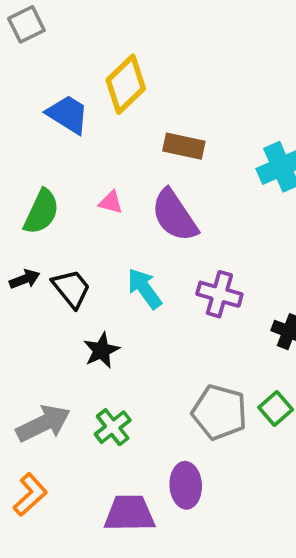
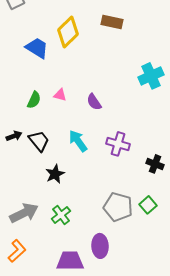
brown rectangle: (184, 146) -> (112, 22), moved
green semicircle: (41, 212) -> (34, 100), moved, size x0.7
purple semicircle: (174, 215) -> (94, 102), size x0.6

